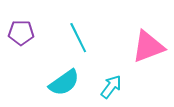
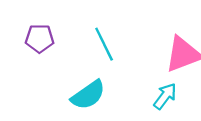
cyan arrow: (111, 87) -> (165, 96), moved

